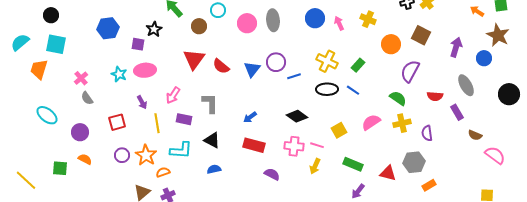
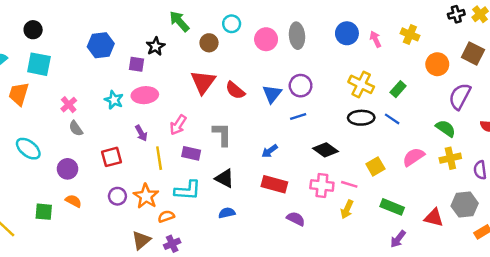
blue line: (294, 76) -> (298, 117), moved

